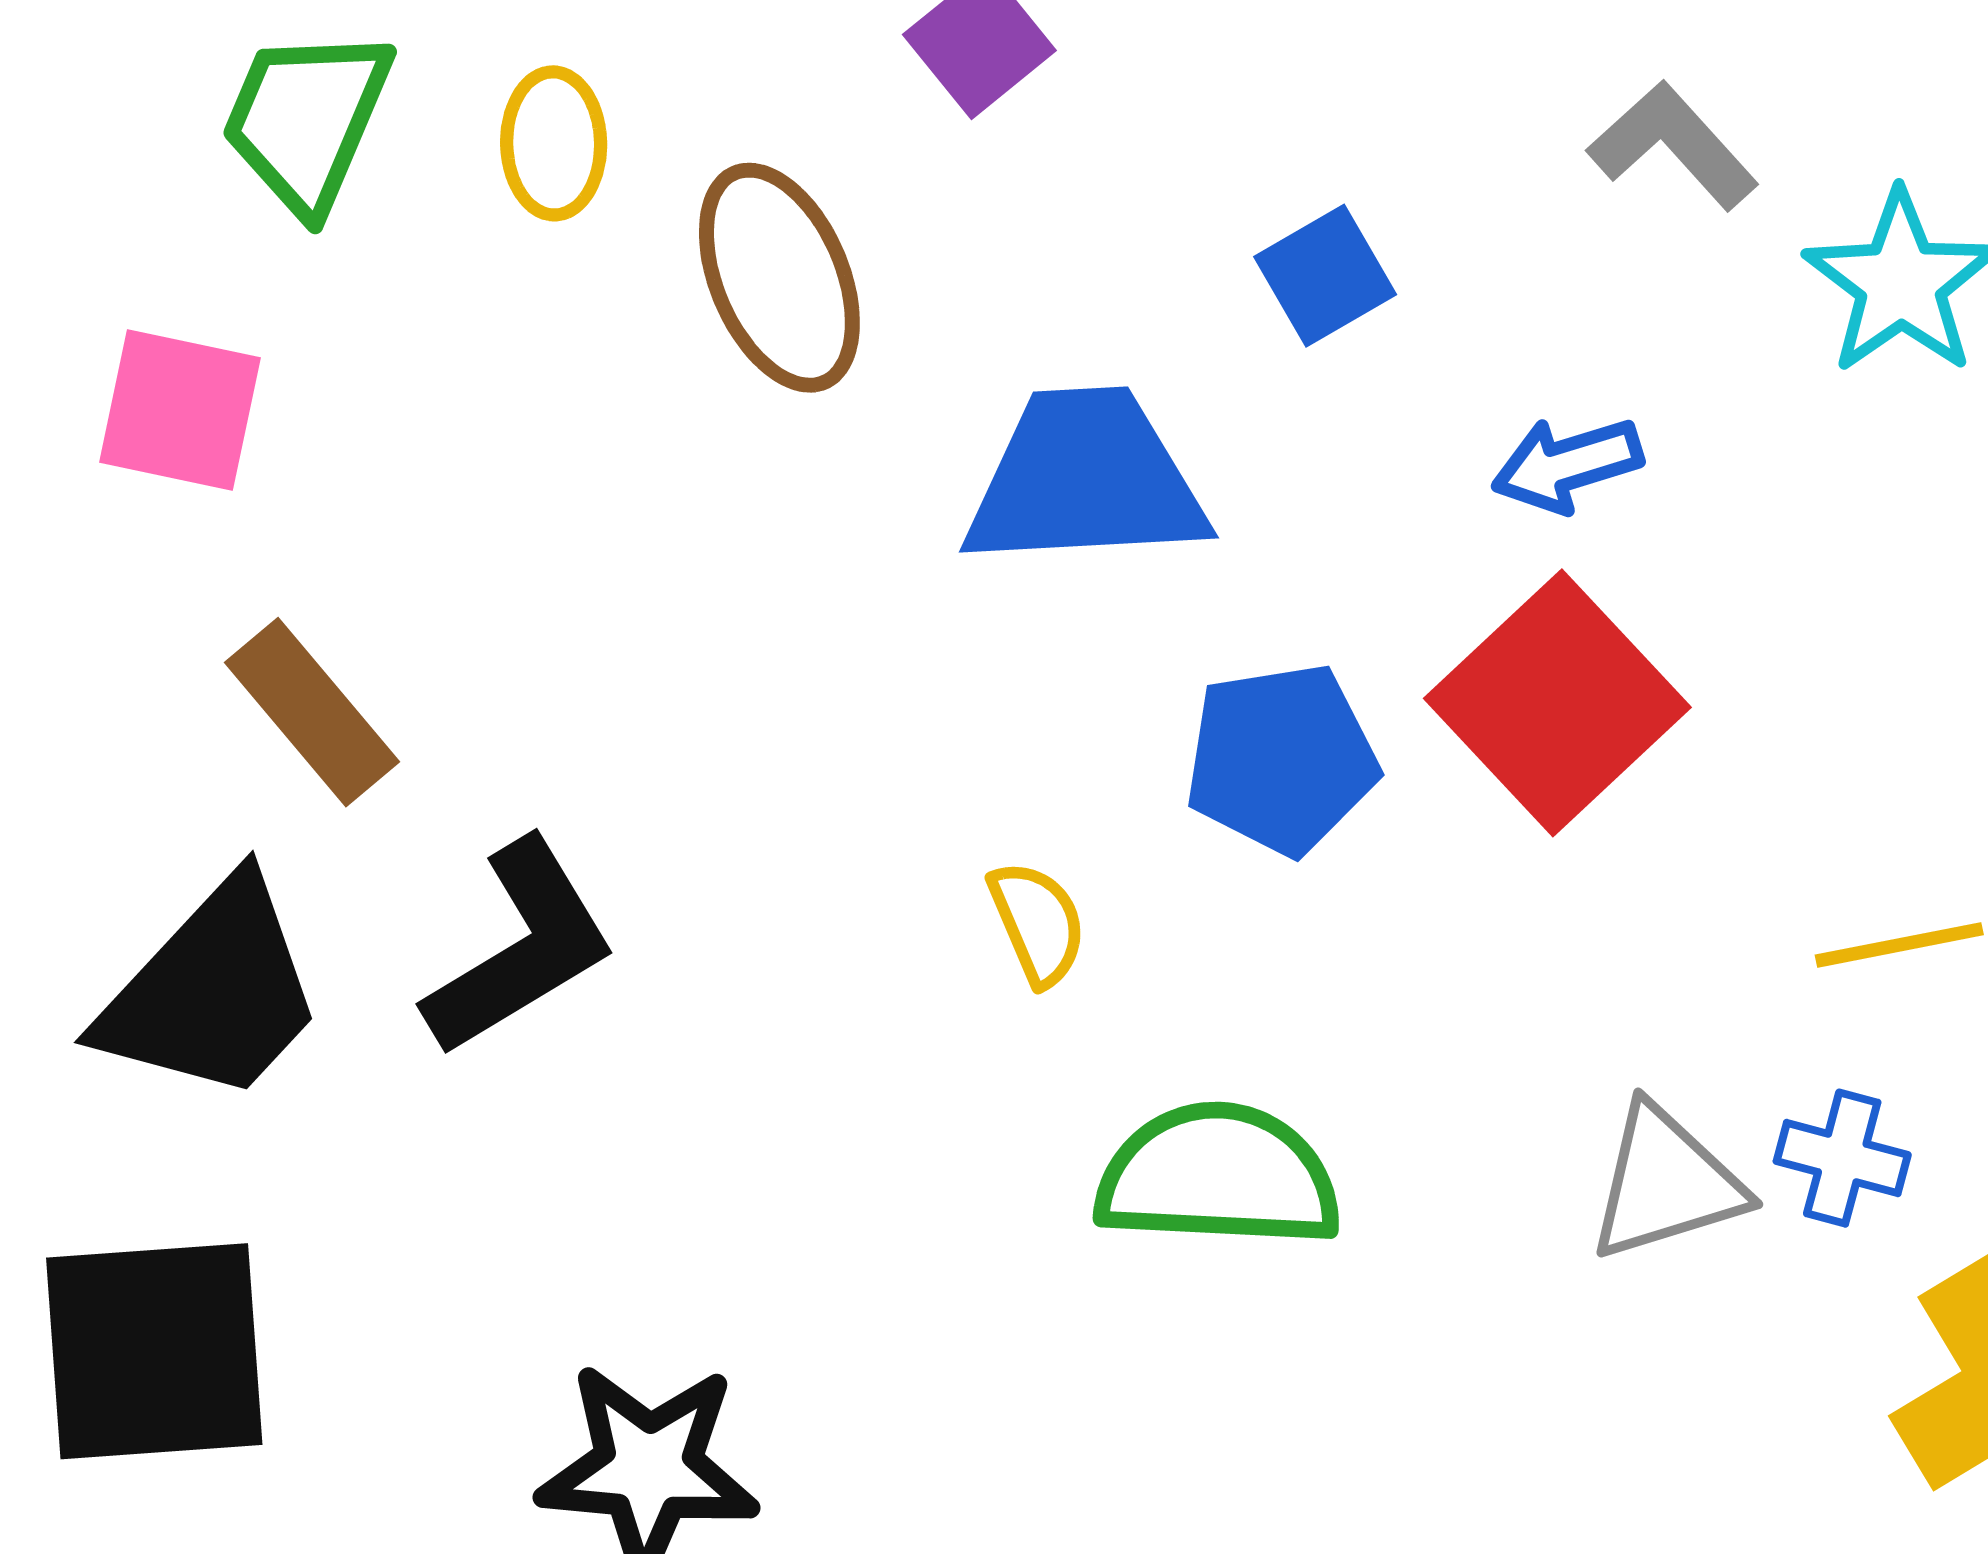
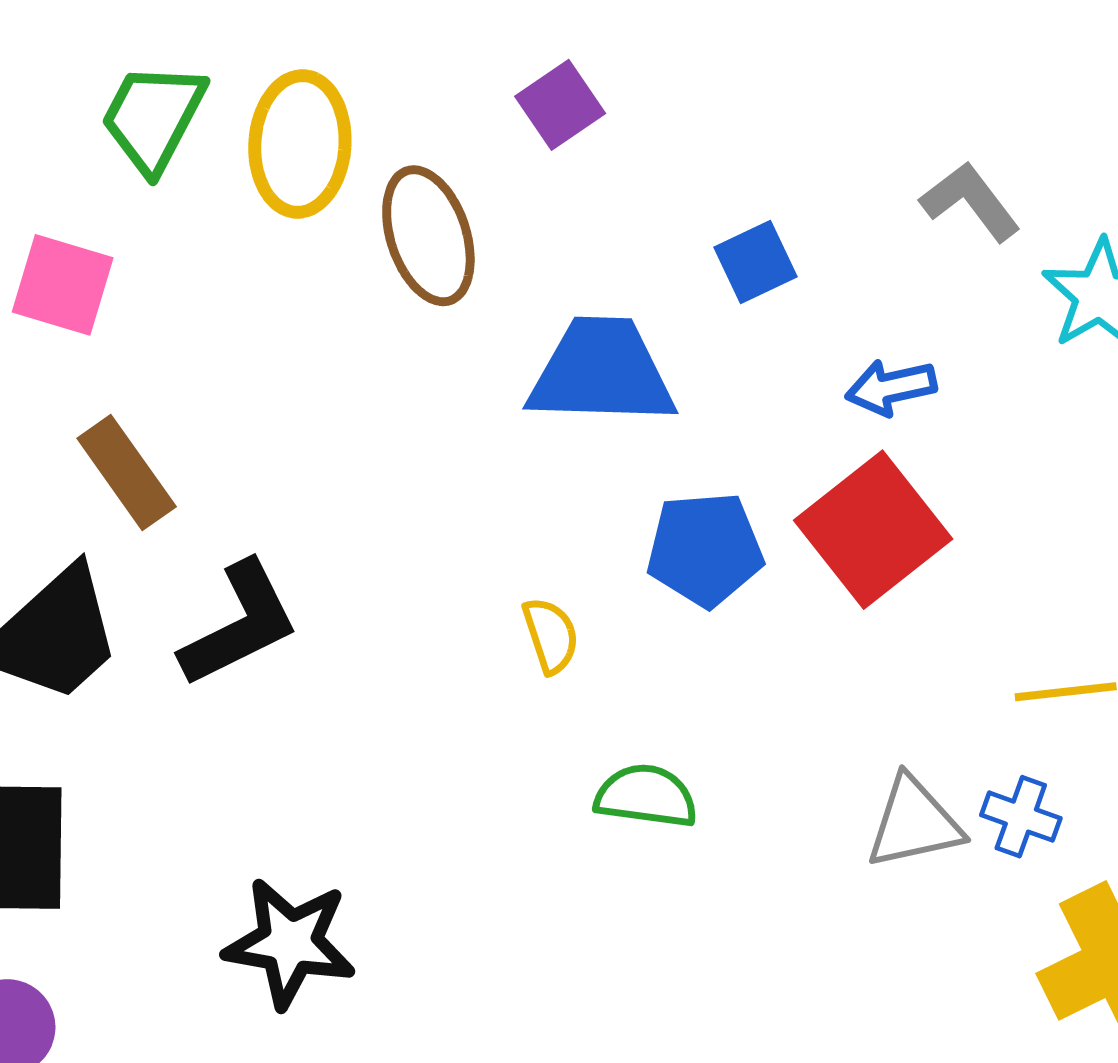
yellow ellipse: (554, 143) -> (300, 144), size x1.6
green semicircle: (1218, 1176) -> (646, 796), size x0.7

